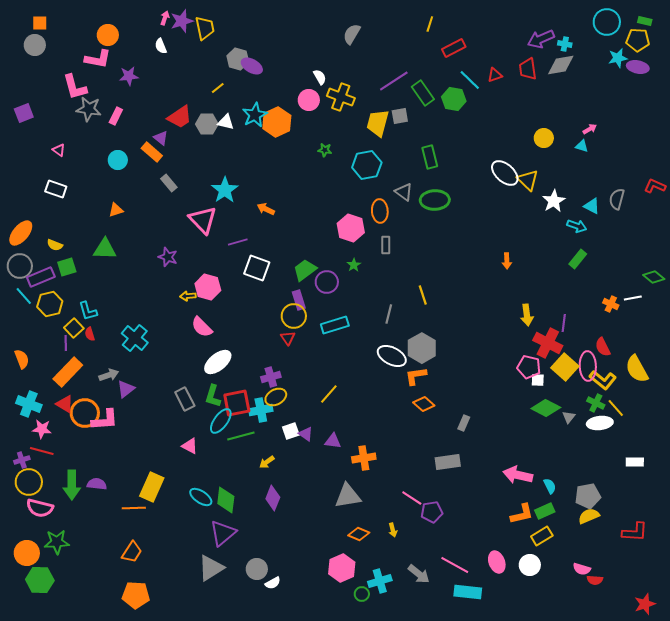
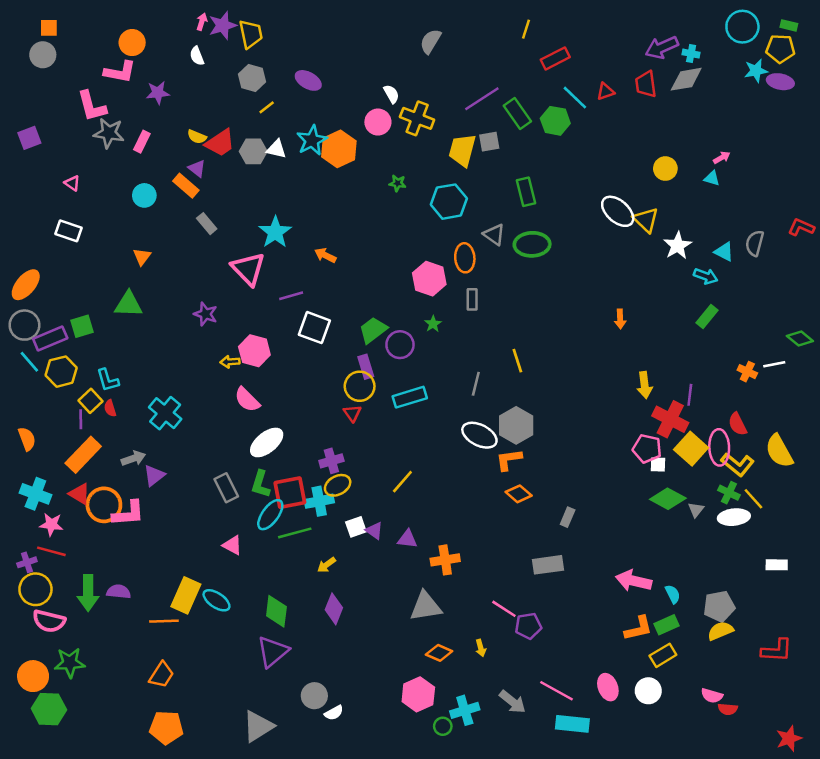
gray hexagon: (238, 59) -> (252, 78), moved
orange triangle: (116, 210) -> (142, 257), turned -35
yellow semicircle: (55, 245) -> (197, 137), moved
cyan ellipse: (201, 497) -> (216, 600), moved
gray triangle: (211, 568) -> (258, 726), moved

